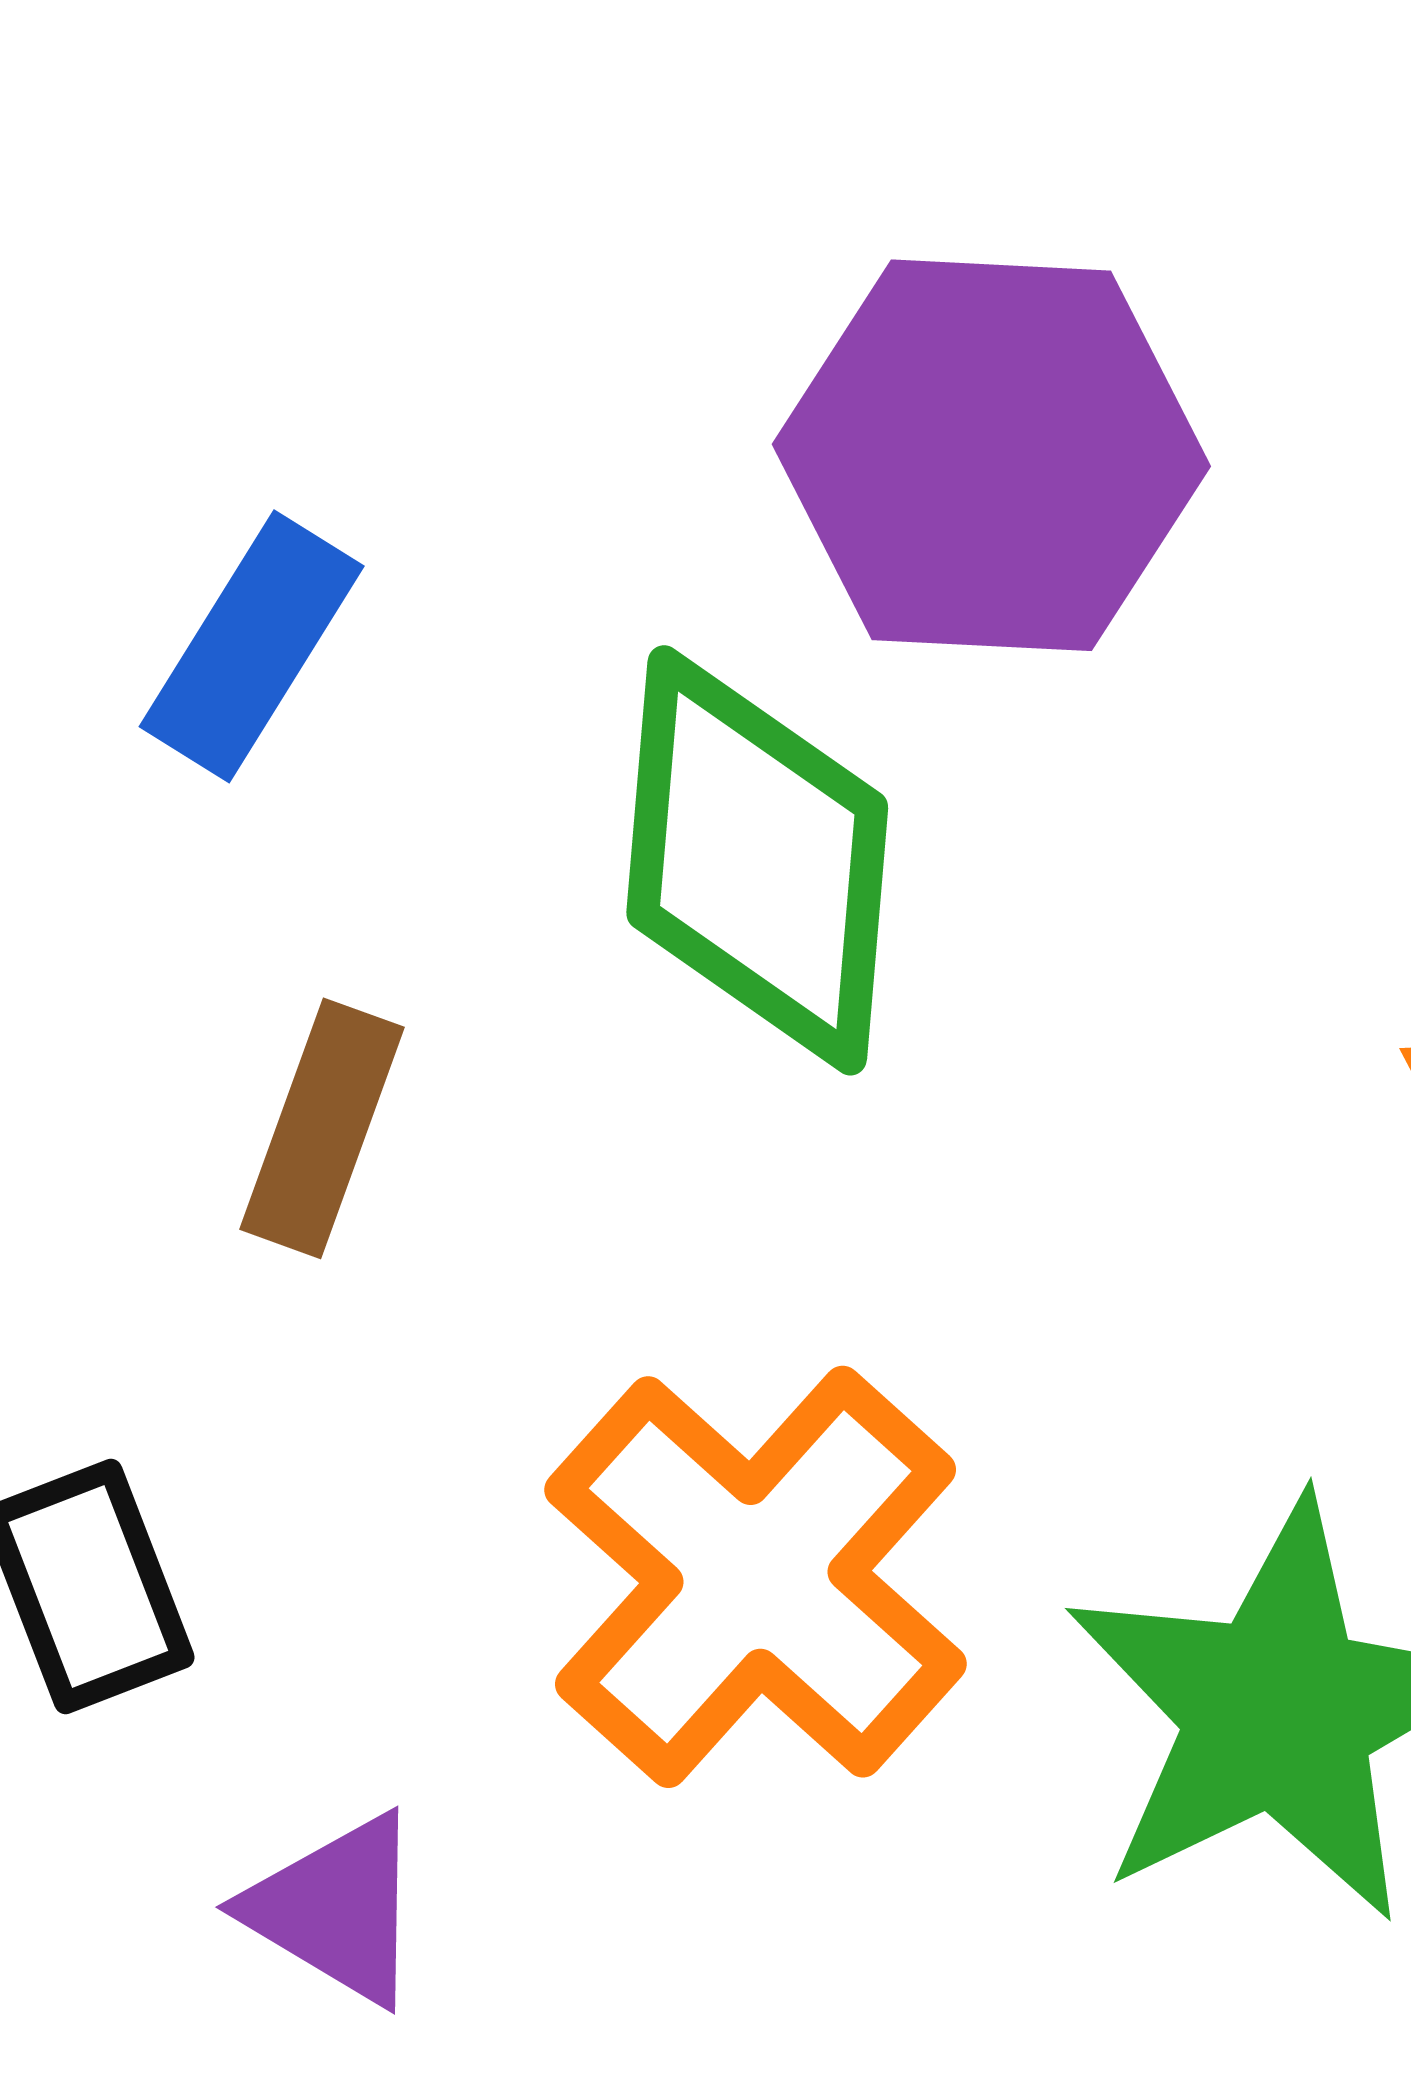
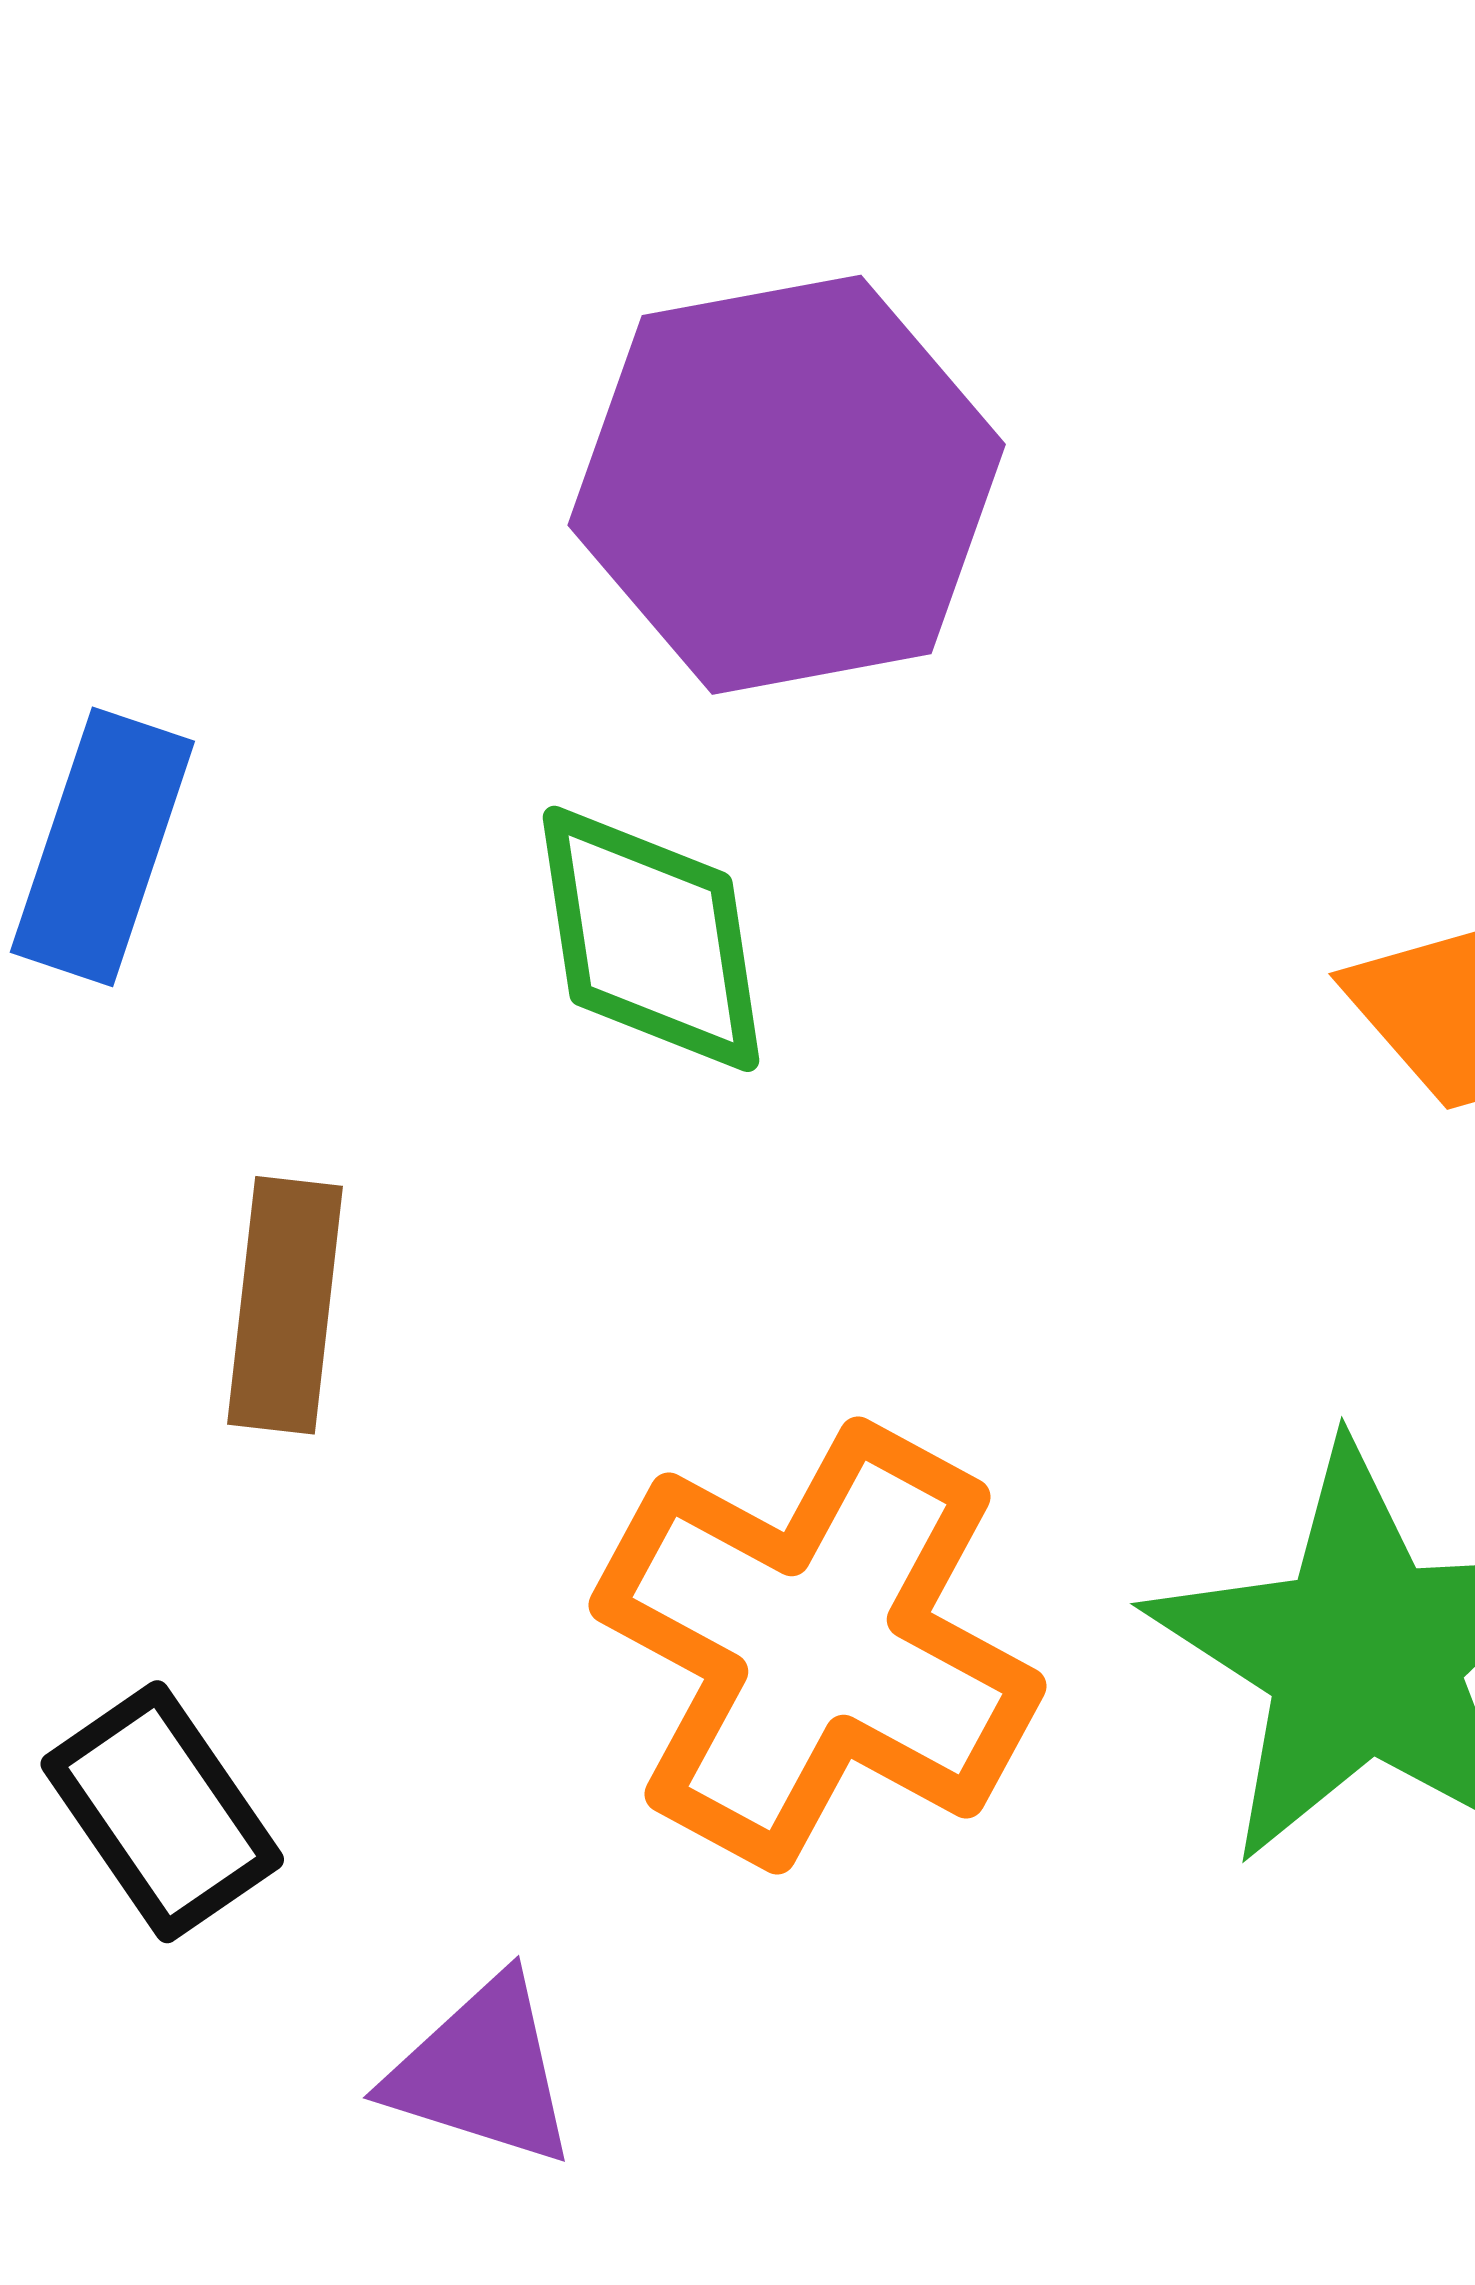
green diamond: (757, 860) -> (651, 939), size x0.7

